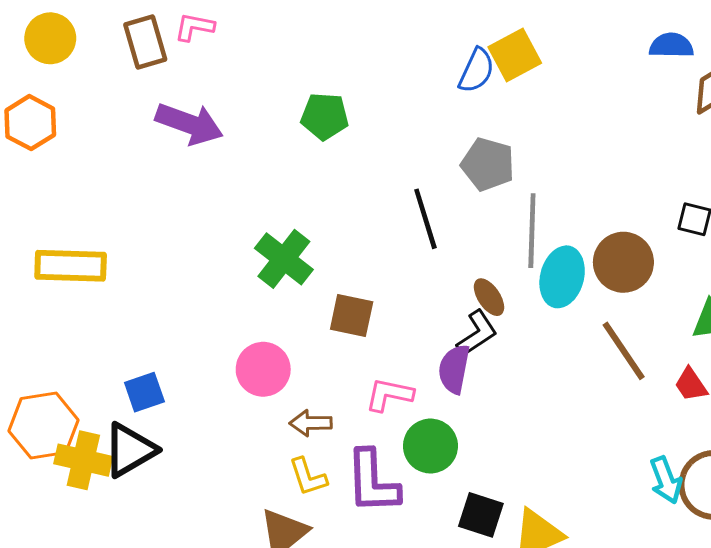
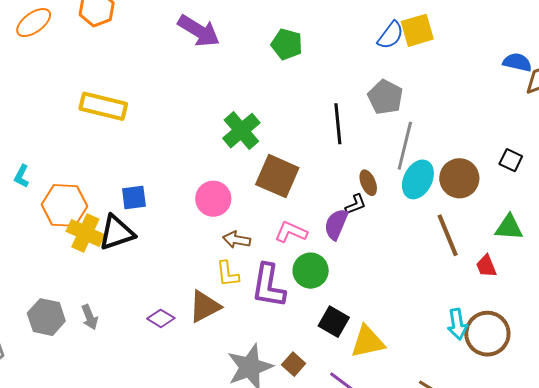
blue semicircle: (671, 46) -> (517, 62), moved
brown square: (352, 316) -> (277, 176), size x1.4
black L-shape: (477, 333) -> (356, 204), size x0.7

